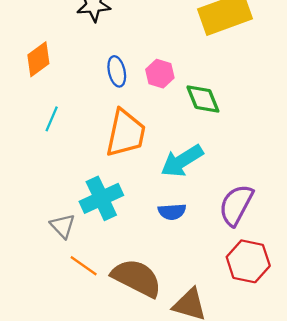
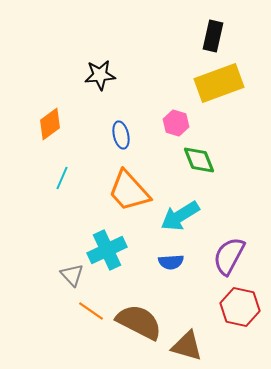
pink hexagon: (160, 74) -> (176, 123), moved
orange trapezoid: (126, 133) -> (129, 191), turned 126

